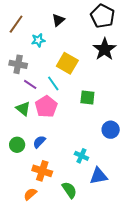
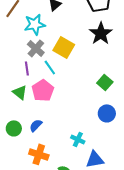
cyan star: (38, 40) -> (35, 24), size x1.5
gray cross: (18, 64) -> (36, 48), moved, turned 30
purple line: (30, 84) -> (27, 68), turned 48
green square: (87, 98) -> (105, 82), moved, turned 35

